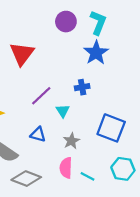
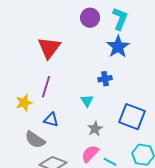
purple line: (41, 96) -> (46, 87), moved, turned -30
blue triangle: (38, 134) -> (51, 120), moved
pink semicircle: (66, 168) -> (90, 154), turned 42

